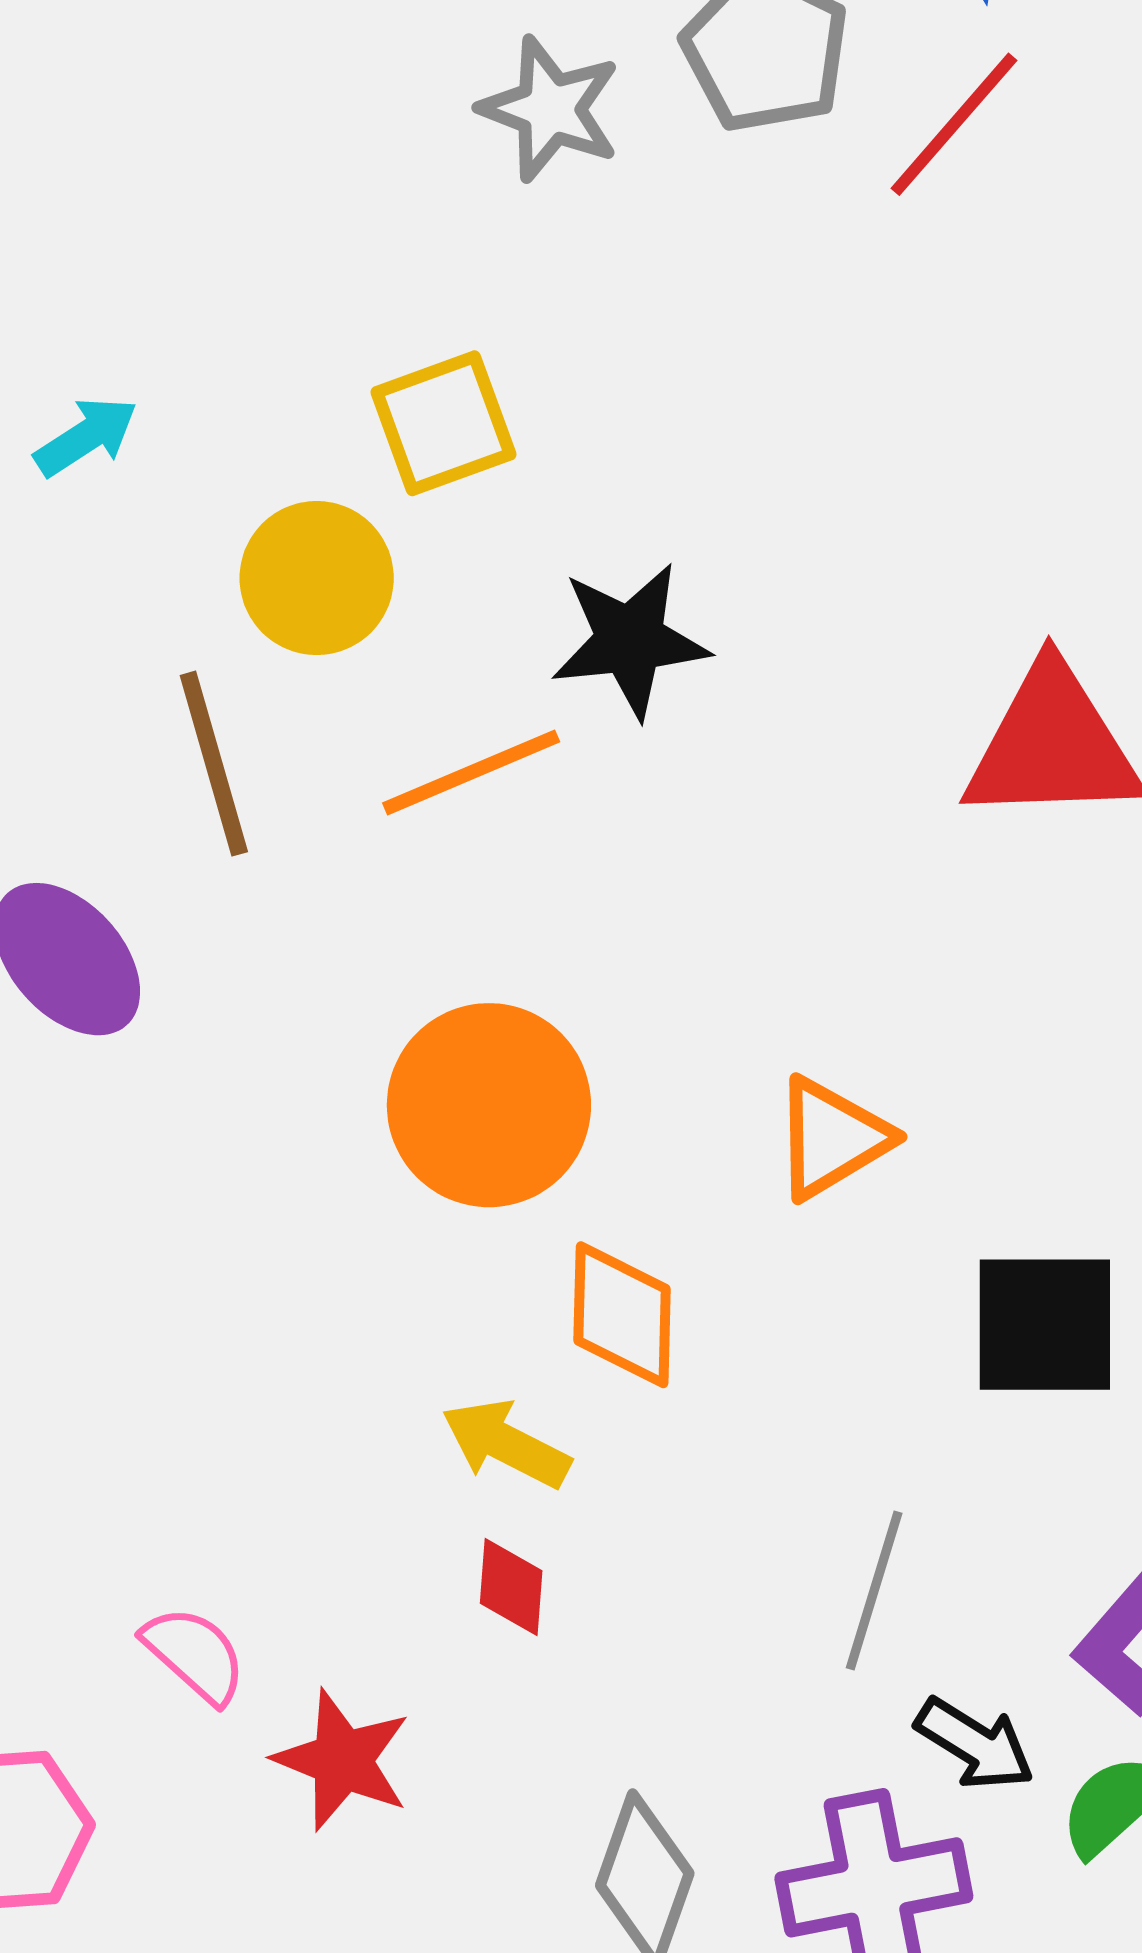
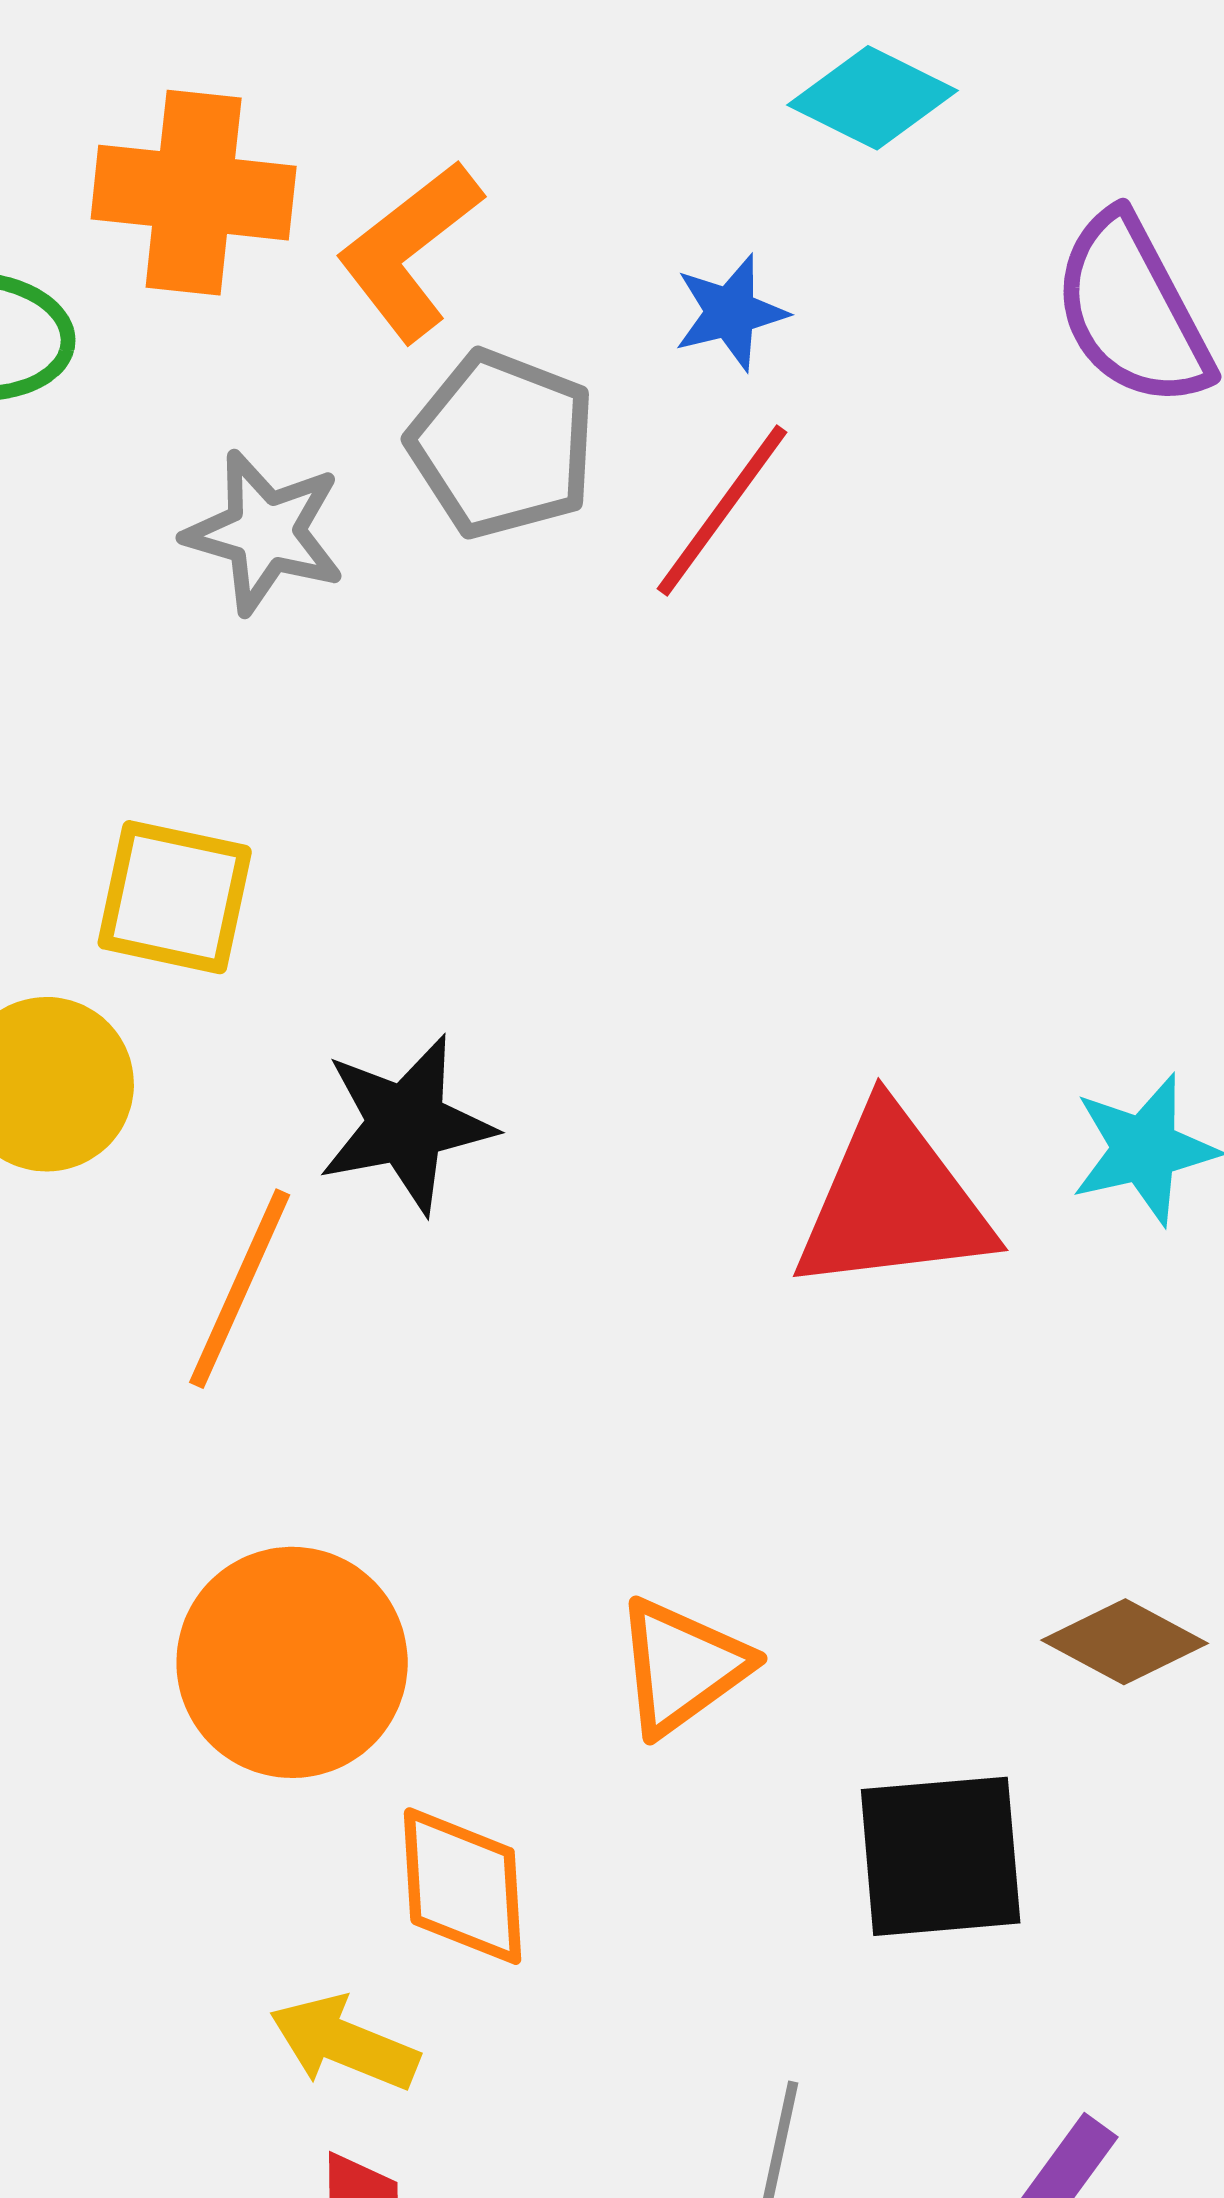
yellow square: (443, 423) -> (175, 897), turned 37
orange line: (471, 772) -> (240, 1289), turned -38

